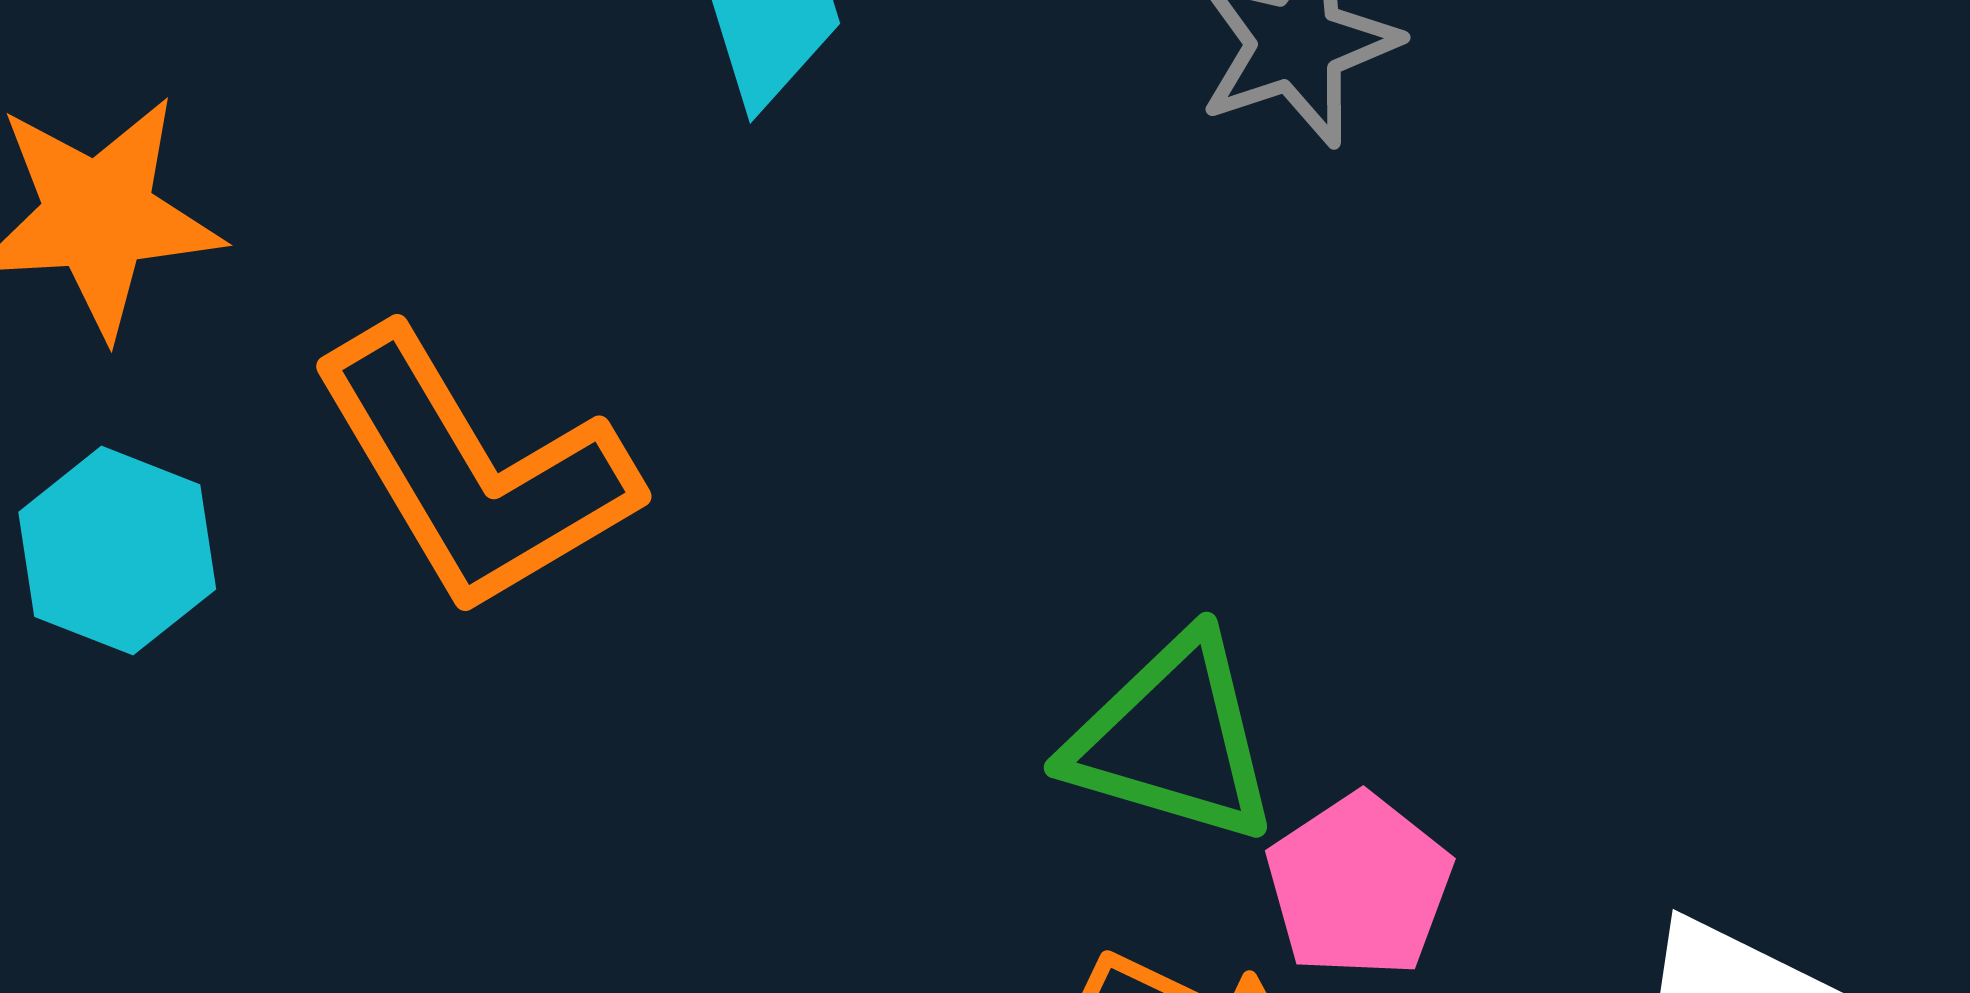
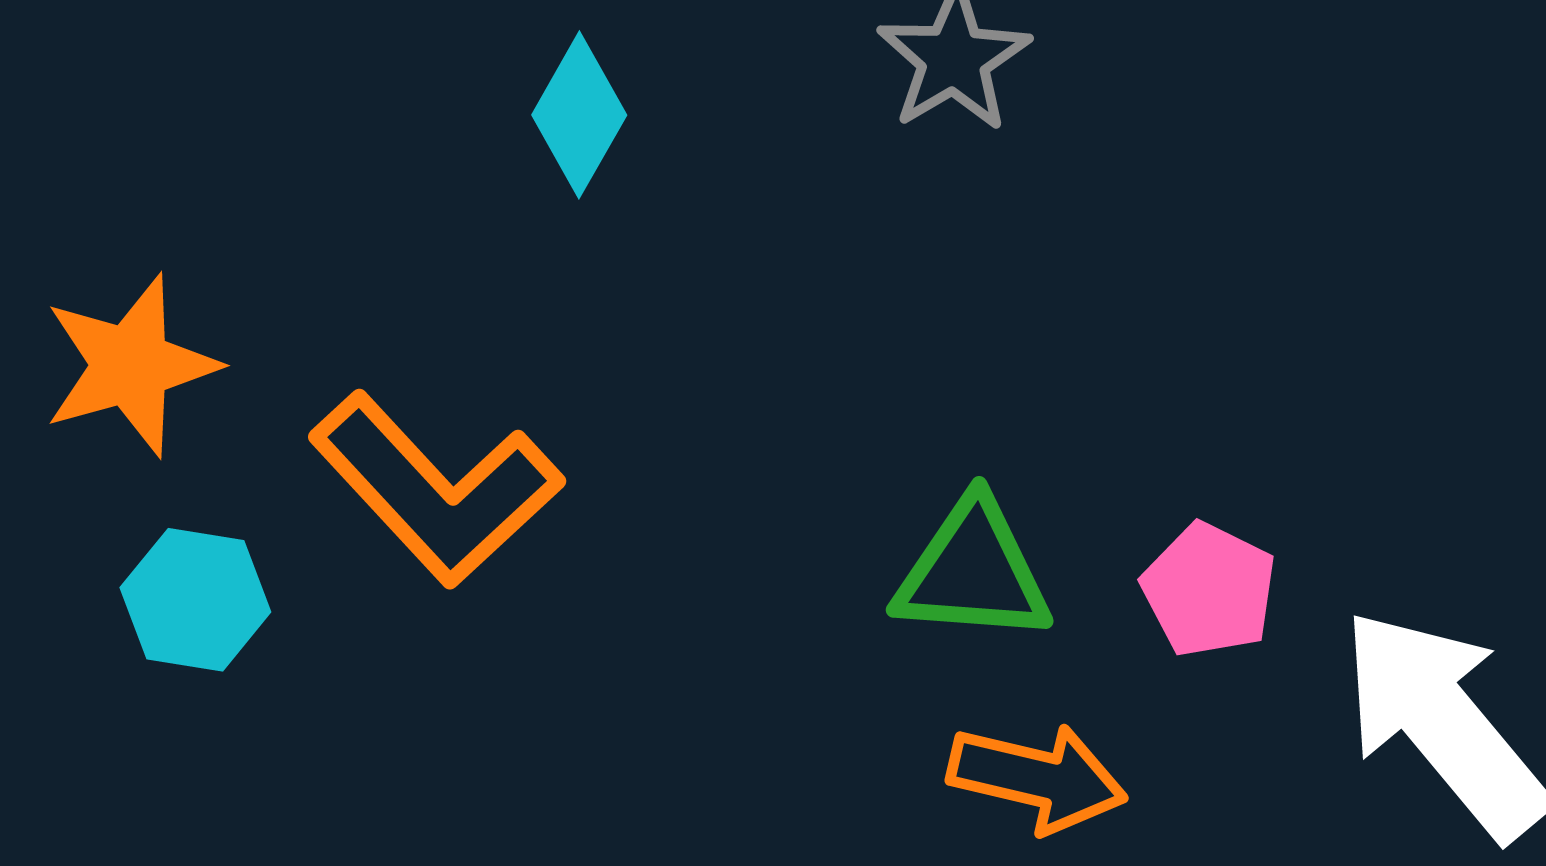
pink pentagon: (1359, 886) -> (1209, 590), moved

